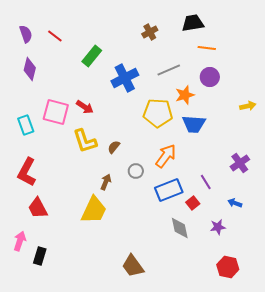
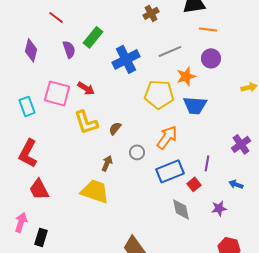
purple semicircle: (26, 34) -> (69, 49), moved
purple line: (206, 182) -> (207, 163), turned 42
yellow trapezoid: (94, 210) -> (95, 191), turned -96

